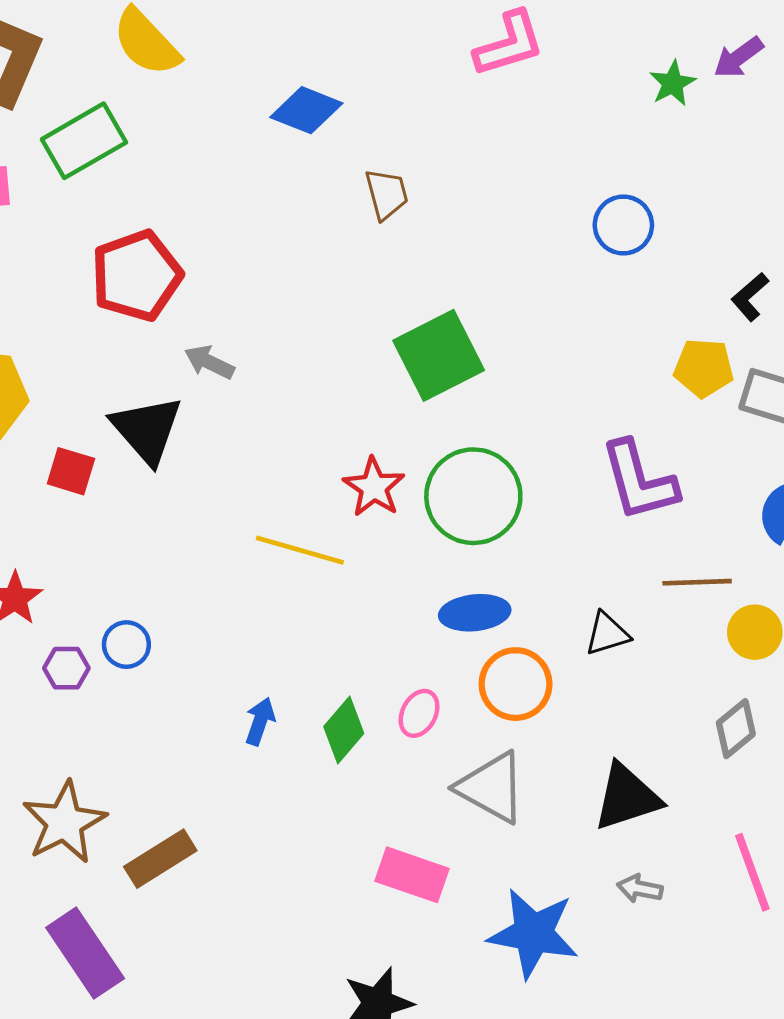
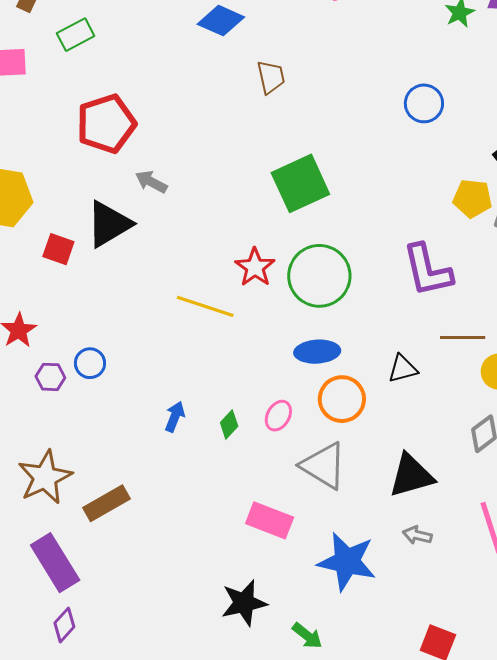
green rectangle: (84, 141) -> (76, 35), size x0.7
black triangle: (147, 430) -> (109, 224), turned 38
green diamond: (344, 730) -> (229, 424), size x0.7

